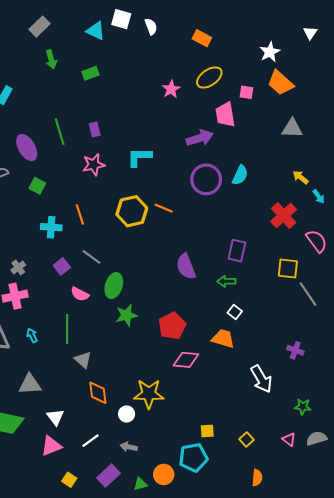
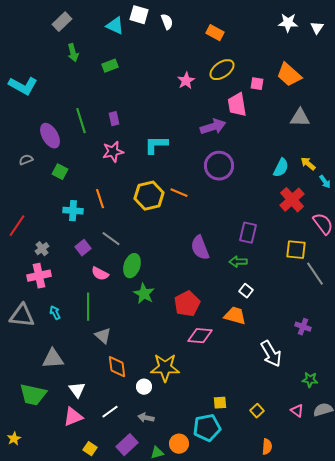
white star: (270, 52) -> (288, 23), moved, turned 30
cyan semicircle: (240, 175) -> (281, 168), moved
green star: (127, 315) -> (144, 294), turned -30

